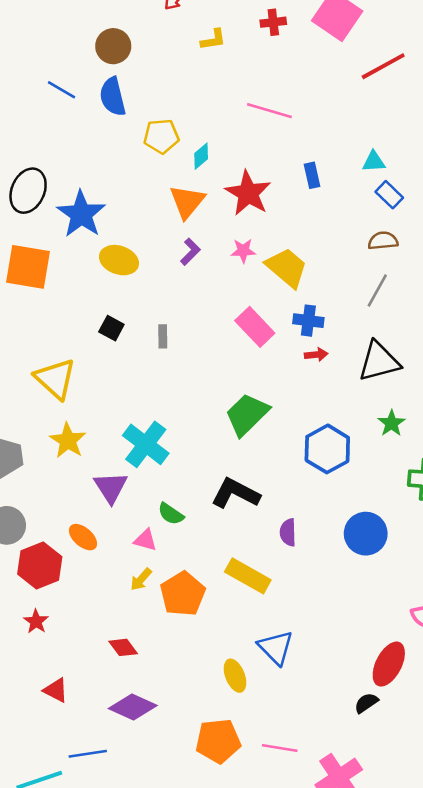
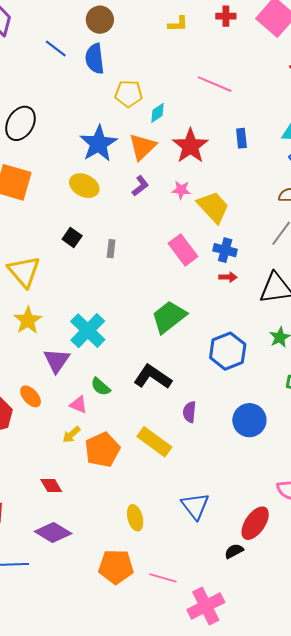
blue star: (81, 214) -> (98, 144), moved
blue triangle: (276, 648) -> (195, 506), moved

